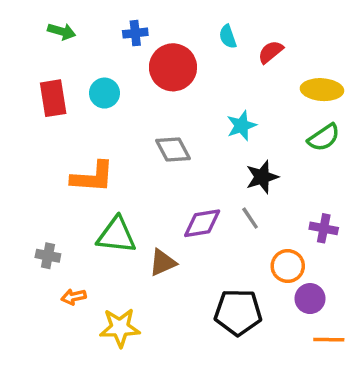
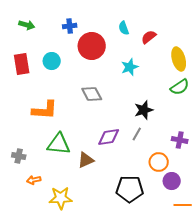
yellow ellipse: (322, 90) -> (179, 59), turned 70
cyan star: (241, 126) -> (130, 67), moved
gray line: (250, 218) -> (137, 134), turned 64

